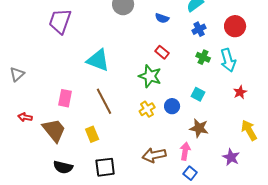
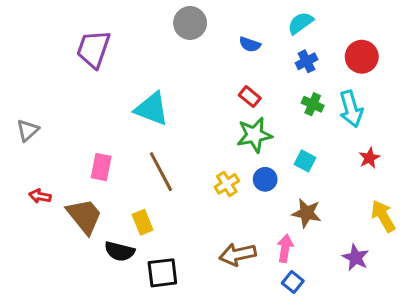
green star: (150, 76) -> (254, 135), moved, turned -30
black semicircle: (63, 167) -> (120, 251), moved

